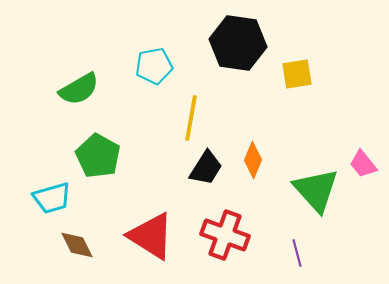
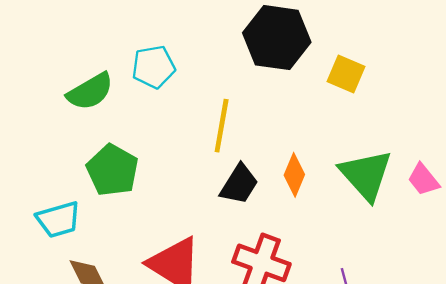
cyan pentagon: (154, 66) -> (154, 67), moved
yellow square: (297, 74) -> (346, 74), turned 32
green triangle: (316, 190) -> (366, 175), moved

